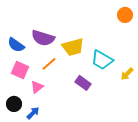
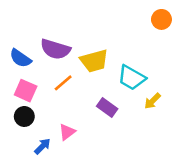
yellow arrow: (127, 74) -> (152, 101), moved
pink triangle: (37, 87) -> (67, 132), moved
black circle: (14, 104) -> (24, 116), moved

